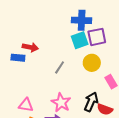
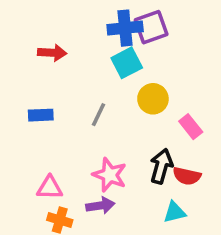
purple square: (97, 37) -> (151, 27), moved
red arrow: (30, 47) -> (52, 53), moved
blue rectangle: (18, 58) -> (41, 115), moved

